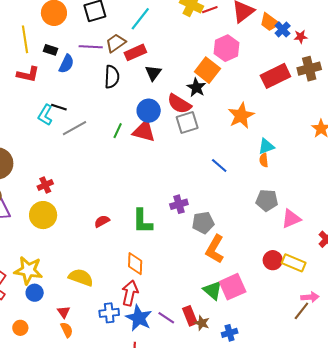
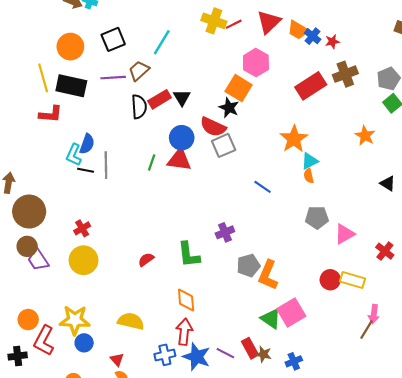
black rectangle: (51, 50) -> (71, 86), size x2.0
red rectangle: (135, 52) -> (160, 99), moved
blue semicircle: (66, 64) -> (87, 144), moved
black line: (59, 107) -> (86, 170), moved
orange star: (241, 116) -> (294, 139), moved
gray line: (74, 128) -> (106, 165), turned -55
gray pentagon: (203, 223) -> (248, 265), moved
pink arrow: (310, 297) -> (374, 314), turned 108

